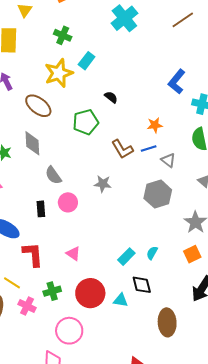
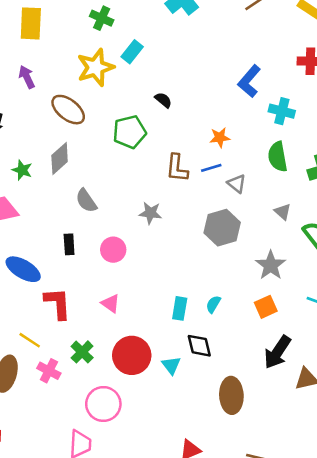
gray diamond: (32, 143) -> (60, 158), turned 50
brown L-shape: (122, 149) -> (177, 168), turned 35
pink circle: (68, 202) -> (113, 250), moved
cyan rectangle: (126, 257) -> (180, 308), turned -36
green cross: (52, 291) -> (82, 352), turned -30
cyan triangle: (121, 300) -> (171, 365), turned 42

